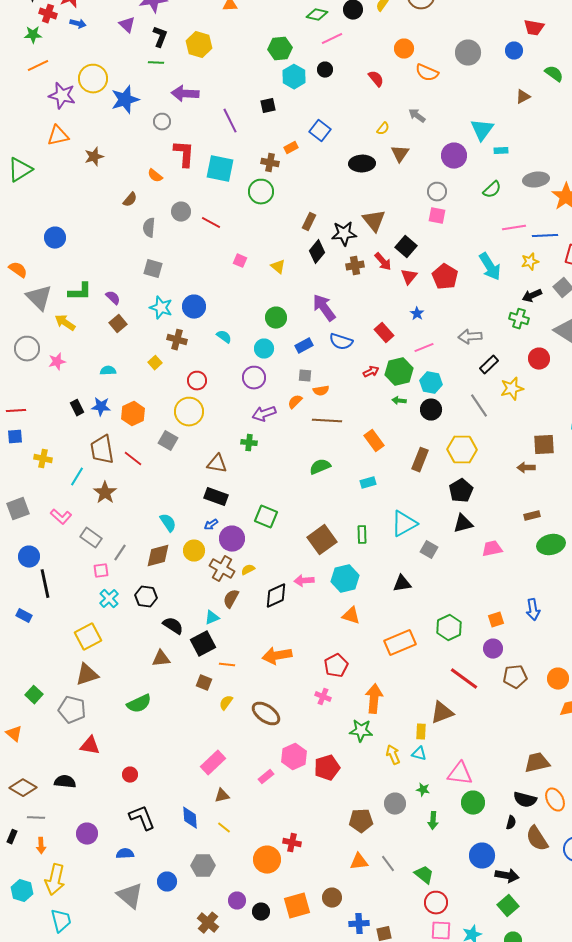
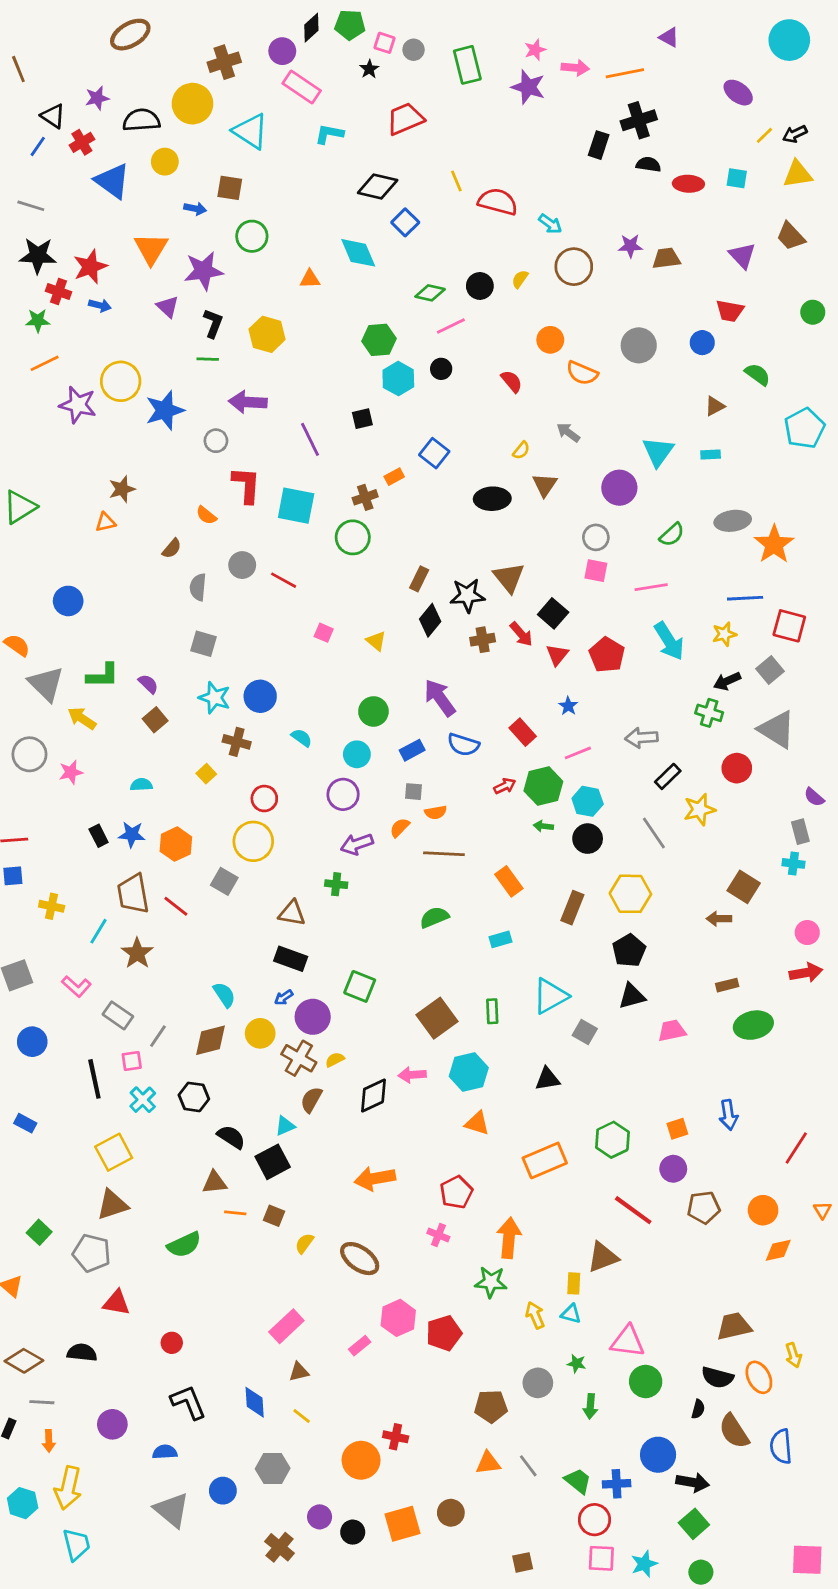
orange triangle: (58, 136) -> (105, 522), moved, size x0.7
cyan rectangle: (501, 151) -> (711, 455), moved
brown cross: (270, 163) -> (365, 497), turned -30
pink line: (514, 228) -> (651, 587), moved
brown square: (544, 445) -> (744, 887), turned 35
black line: (45, 584) -> (94, 1079), moved
orange line: (227, 665) -> (235, 1213), moved
blue cross: (359, 924) -> (617, 1484), moved

